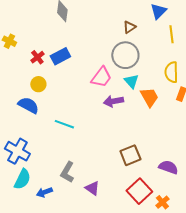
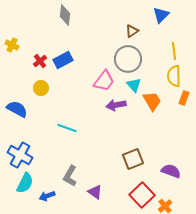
yellow line: (171, 34) -> (174, 51), moved
blue semicircle: (28, 105) -> (17, 109), moved

